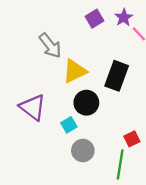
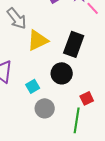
black circle: (86, 103) -> (62, 73), moved

